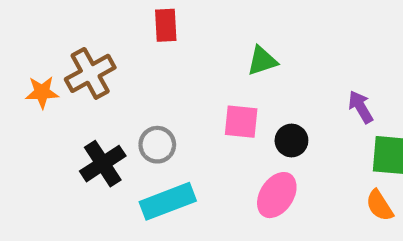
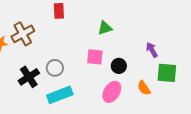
orange semicircle: (380, 206) -> (144, 88), moved

